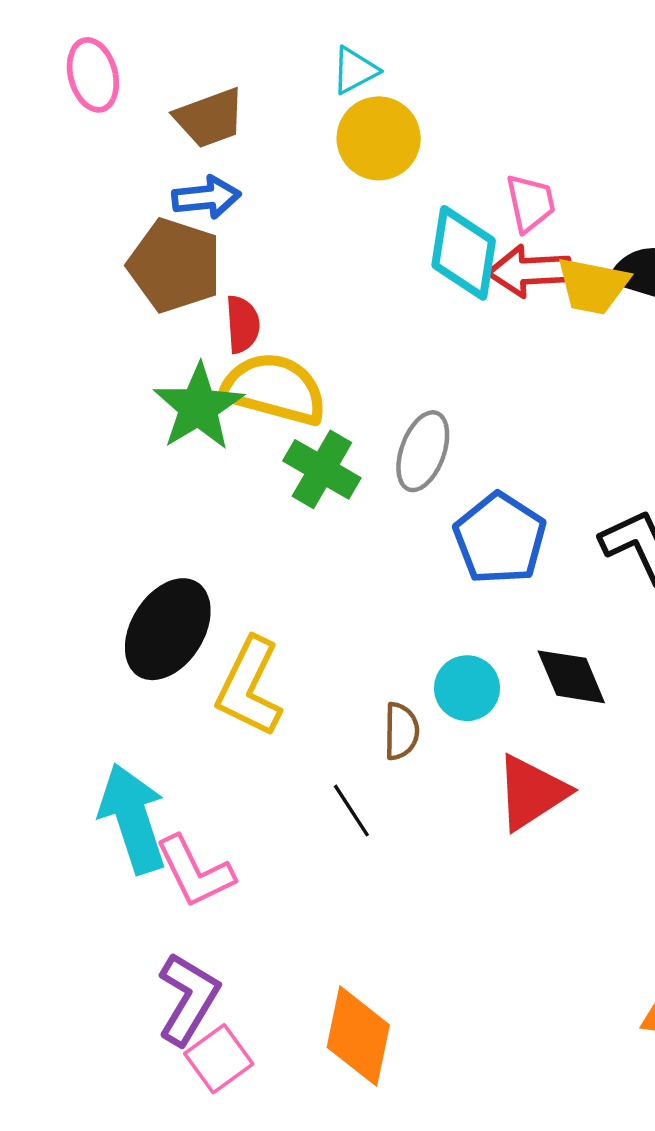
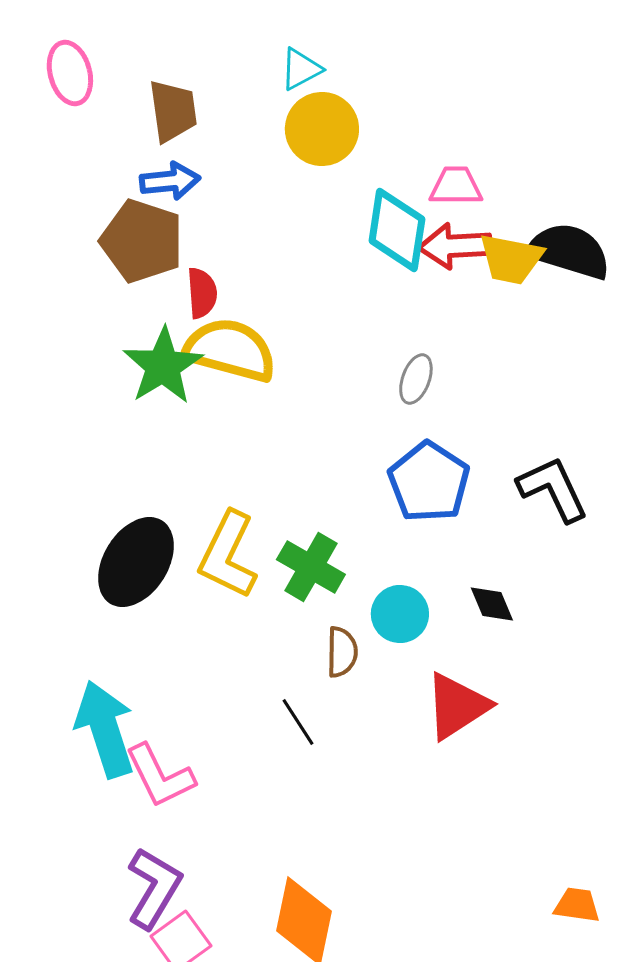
brown trapezoid: (210, 118) -> (173, 111), turned -78
pink trapezoid: (530, 203) -> (456, 186), turned -78
gray ellipse: (423, 451) -> (416, 379), moved, size x0.7
green cross: (322, 469) -> (311, 567), moved
black diamond: (571, 677) -> (492, 604), size x0.7
yellow L-shape: (249, 687) -> (228, 555), moved

